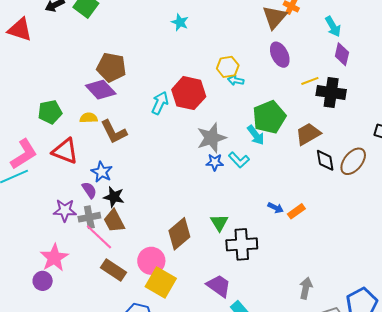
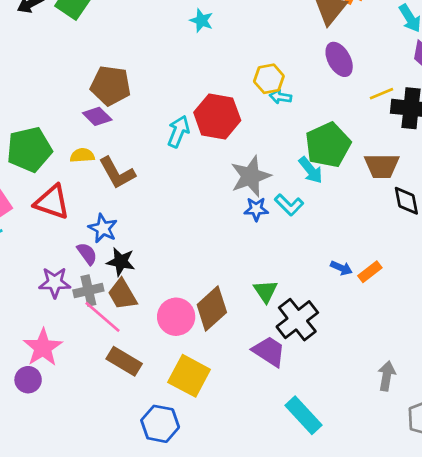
purple diamond: (101, 90) -> (97, 116), size x0.7
green pentagon: (50, 112) -> (29, 149), size x1.4
brown trapezoid: (308, 134) -> (382, 166), turned -148
black cross: (242, 244) -> (297, 320), turned -32
pink circle: (151, 261) -> (176, 317), moved
purple trapezoid: (219, 286) -> (269, 351), moved

